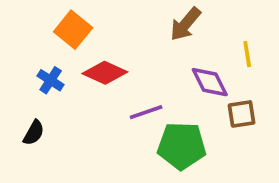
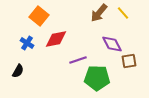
yellow line: (247, 54) -> (123, 13), moved, turned -32
red diamond: (105, 73) -> (56, 39), turned -35

